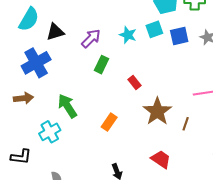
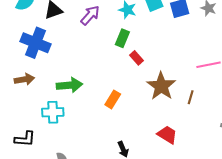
blue cross: (36, 63) -> (36, 43), turned -36
green rectangle: (102, 65) -> (122, 38), moved
green arrow: (67, 106) -> (69, 85), turned 120
cyan cross: (50, 132) -> (53, 112), turned 30

